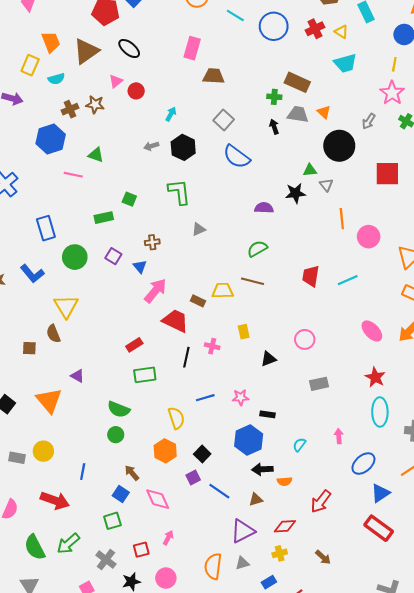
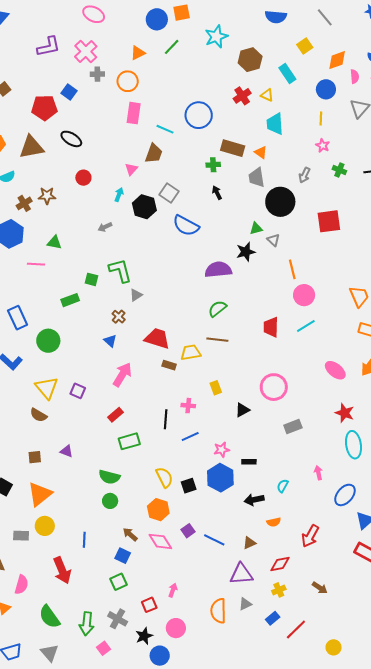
cyan line: (235, 16) -> (165, 129), moved
blue circle: (274, 26) -> (199, 115), moved
pink rectangle: (192, 48) -> (134, 113), moved
brown triangle: (86, 51) -> (32, 147), turned 32
cyan trapezoid: (345, 63) -> (275, 124), turned 110
brown trapezoid: (214, 76) -> (154, 154), turned 115
pink triangle: (116, 81) -> (131, 169), moved
pink star: (392, 93) -> (323, 145), size x0.6
orange triangle: (324, 112) -> (261, 152), moved
gray trapezoid: (298, 114) -> (257, 177), moved, turned -100
black hexagon: (183, 147) -> (144, 207), moved
green L-shape: (179, 192) -> (120, 271), moved
purple semicircle: (264, 208) -> (218, 270), size x1.5
gray triangle: (199, 229) -> (136, 295), moved
pink circle: (369, 237) -> (304, 295), moved
brown cross: (152, 242) -> (119, 317), turned -32
purple square: (113, 256) -> (78, 391), moved
pink arrow: (155, 291) -> (122, 375), moved
red trapezoid: (175, 321) -> (157, 338), moved
brown semicircle: (53, 334) -> (38, 415), turned -30
pink circle: (305, 339) -> (274, 387), size x1.4
brown square: (29, 348) -> (35, 457), moved
blue line: (205, 398) -> (190, 437), moved
orange triangle: (49, 400) -> (40, 494), moved, turned 40
blue hexagon: (249, 440) -> (220, 478), moved
black square: (202, 454) -> (189, 486), moved, turned 35
black arrow: (262, 469) -> (254, 500), moved
pink diamond: (158, 499) -> (160, 541), moved
red arrow: (55, 500) -> (62, 570), turned 56
purple triangle: (243, 531) -> (241, 574), turned 30
green arrow: (68, 544) -> (87, 624), moved, turned -35

